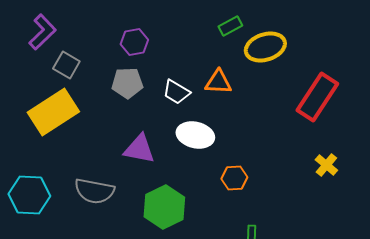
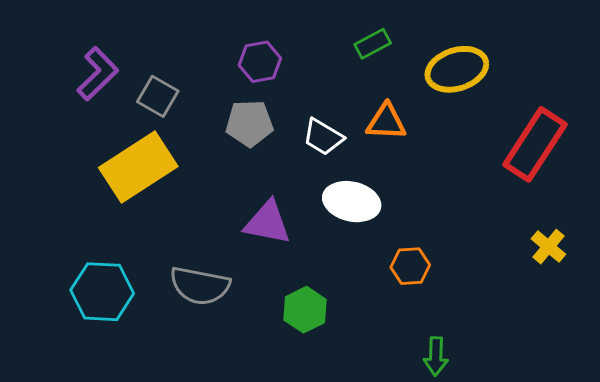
green rectangle: (230, 26) -> (373, 44), moved
purple L-shape: (42, 32) -> (98, 74), moved
green hexagon: (164, 207) -> (305, 310), size x0.7

